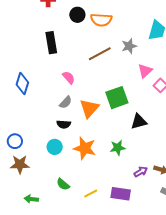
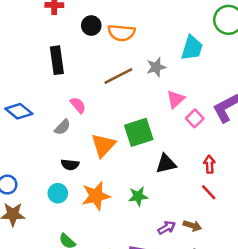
blue diamond: (22, 83) -> (19, 111), turned -70
gray semicircle: (66, 102) -> (62, 127), moved
orange star: (85, 148) -> (96, 196), turned -30

